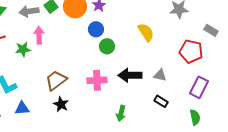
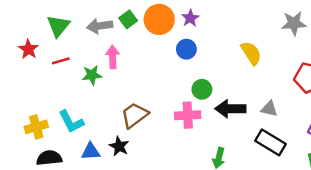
green circle: (107, 46) -> (202, 89), moved
black rectangle: (161, 101) -> (271, 142), size x1.6
black star: (61, 104) -> (119, 146), moved

